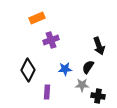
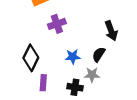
purple rectangle: (47, 92) -> (43, 83), moved
black cross: (98, 96) -> (75, 87), moved

